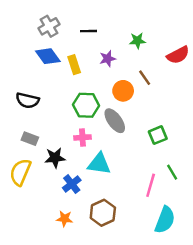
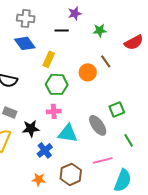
gray cross: (49, 26) -> (26, 18), turned 36
black line: (88, 31) -> (62, 30), moved
purple star: (108, 59) -> (75, 13), moved
yellow rectangle: (74, 65) -> (49, 59), moved, turned 42
gray ellipse: (115, 121) -> (98, 125), moved
pink line: (151, 185) -> (103, 160), moved, turned 60

